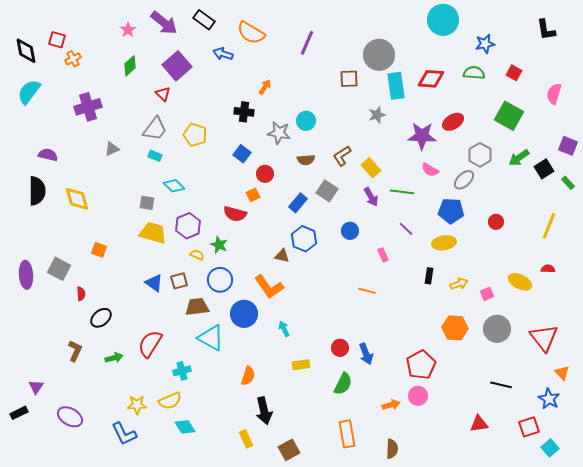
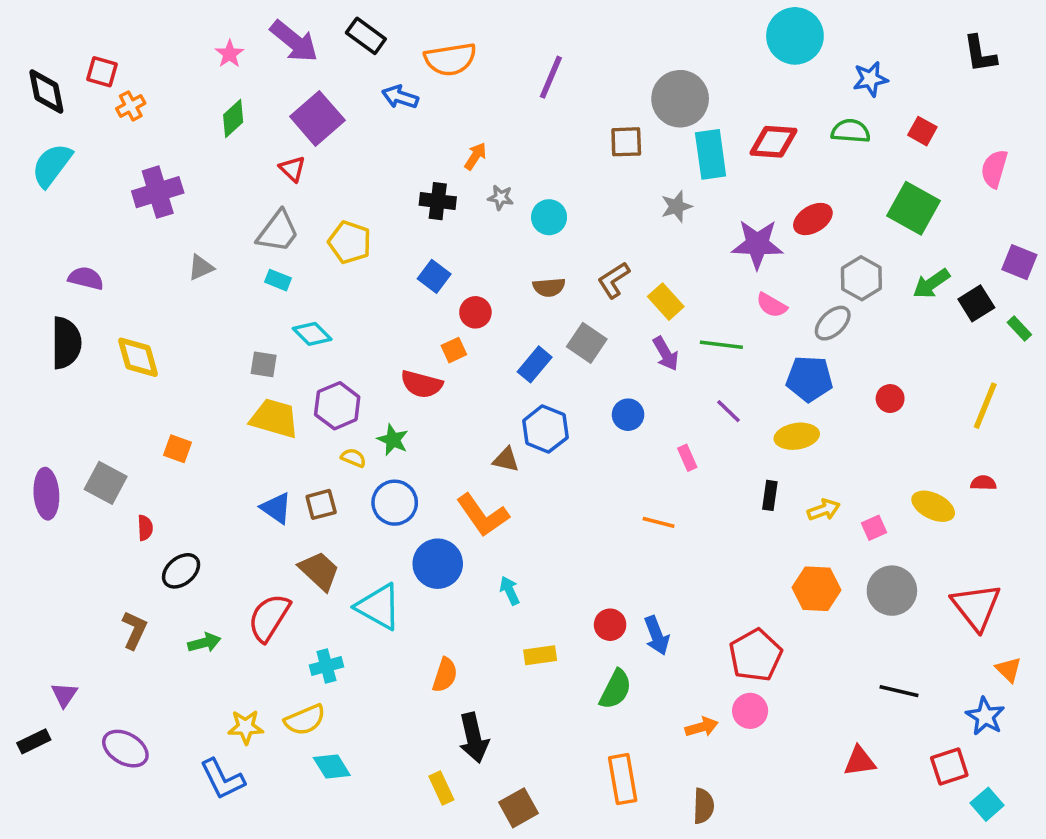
orange semicircle: (251, 33) -> (450, 59), turned -40
gray star: (279, 133) -> (501, 197), moved, size x0.6
brown trapezoid: (197, 307) -> (319, 571), moved, turned 50

